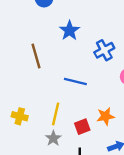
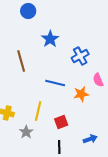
orange star: (105, 116) -> (81, 94), moved
gray star: (53, 138) -> (26, 132), moved

